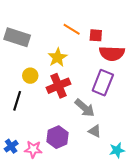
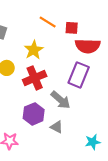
gray triangle: (95, 131) -> (57, 127), moved
purple hexagon: (57, 137) -> (34, 114), moved

